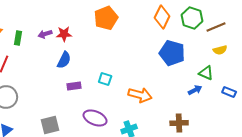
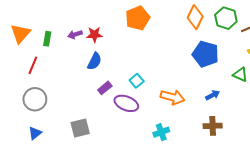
cyan square: (105, 79) -> (137, 81), turned 32
purple rectangle: (74, 86) -> (105, 88), turned -32
blue arrow: (195, 90) -> (213, 95), moved
purple ellipse: (95, 118) -> (126, 103), moved

